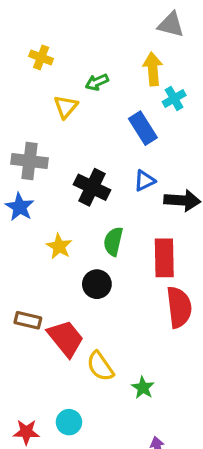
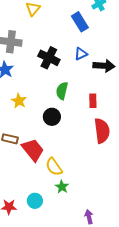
yellow star: (59, 246) -> (19, 101), moved
red rectangle: (164, 258) -> (93, 101), size x0.6
green star: (143, 388) -> (62, 187), moved

